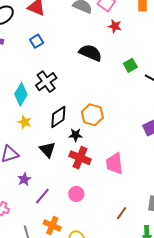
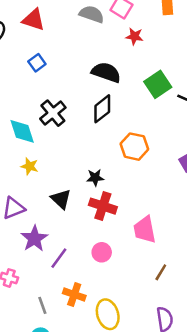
green square: (130, 65) -> (158, 84), size x1.5
cyan diamond: (21, 94) -> (22, 131), turned -45
orange hexagon: (92, 115) -> (134, 147), moved
black diamond: (58, 117) -> (102, 109), moved
pink trapezoid: (114, 163) -> (145, 230), moved
purple star: (24, 179) -> (34, 239), size x1.5

